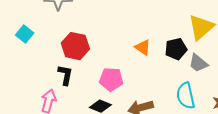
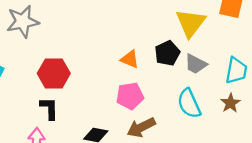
pink pentagon: (111, 79) -> (130, 96), moved

